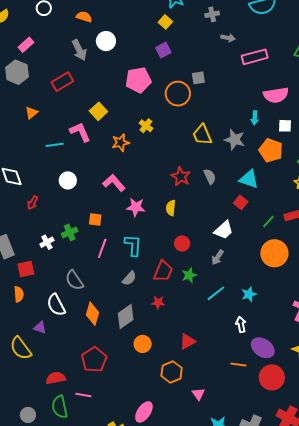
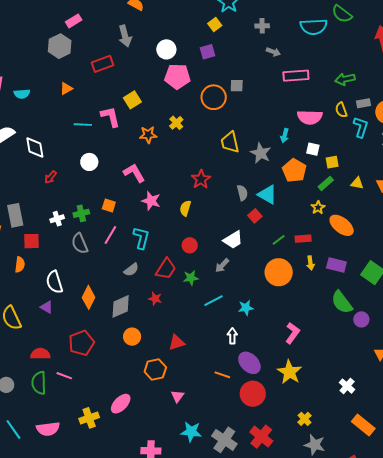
white circle: (106, 41) -> (166, 49), moved
gray semicircle: (210, 176) -> (242, 193), moved
gray semicircle: (74, 280) -> (80, 243), moved
purple triangle: (40, 328) -> (47, 307), moved

